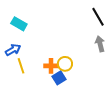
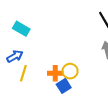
yellow line: (21, 66) -> (23, 73), turned 35

